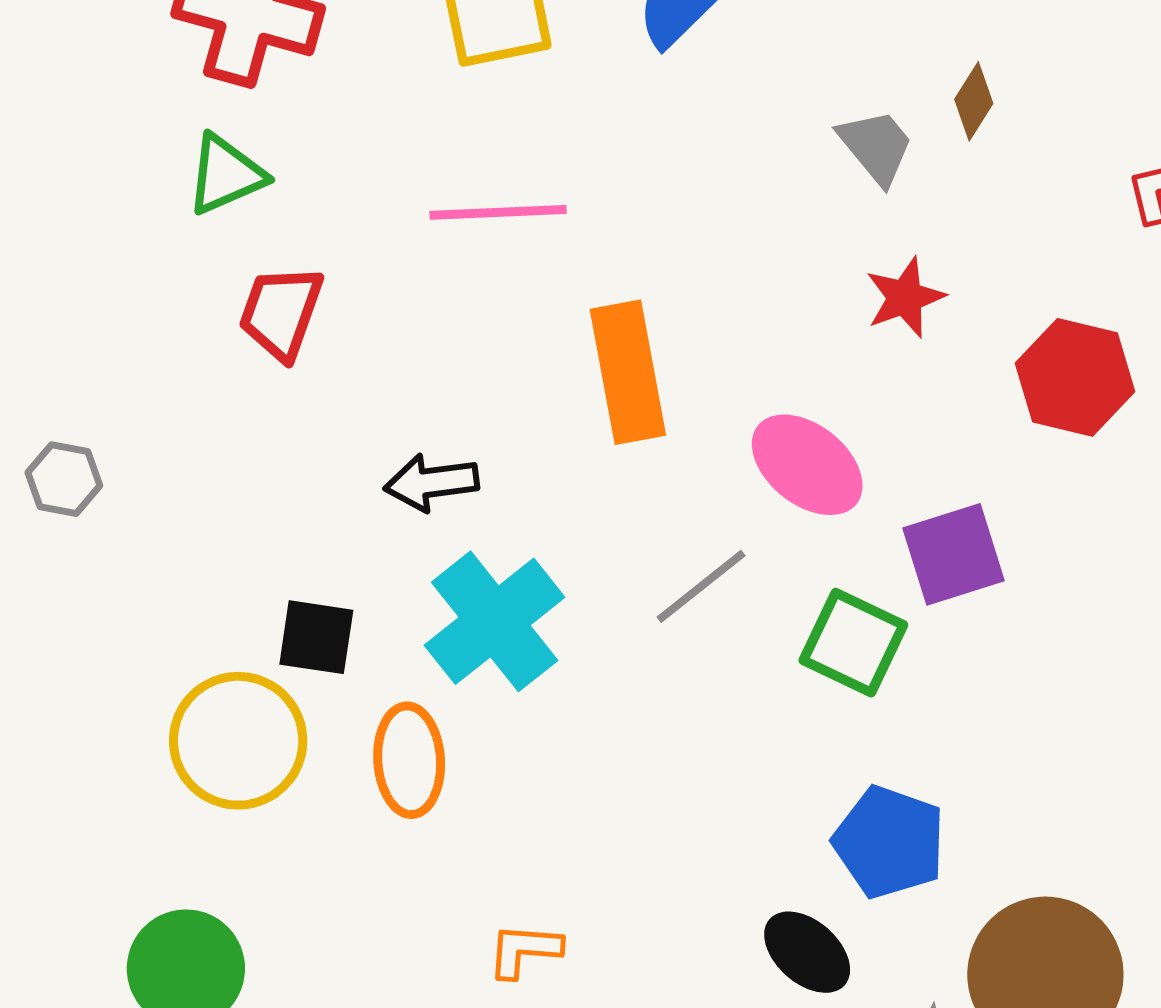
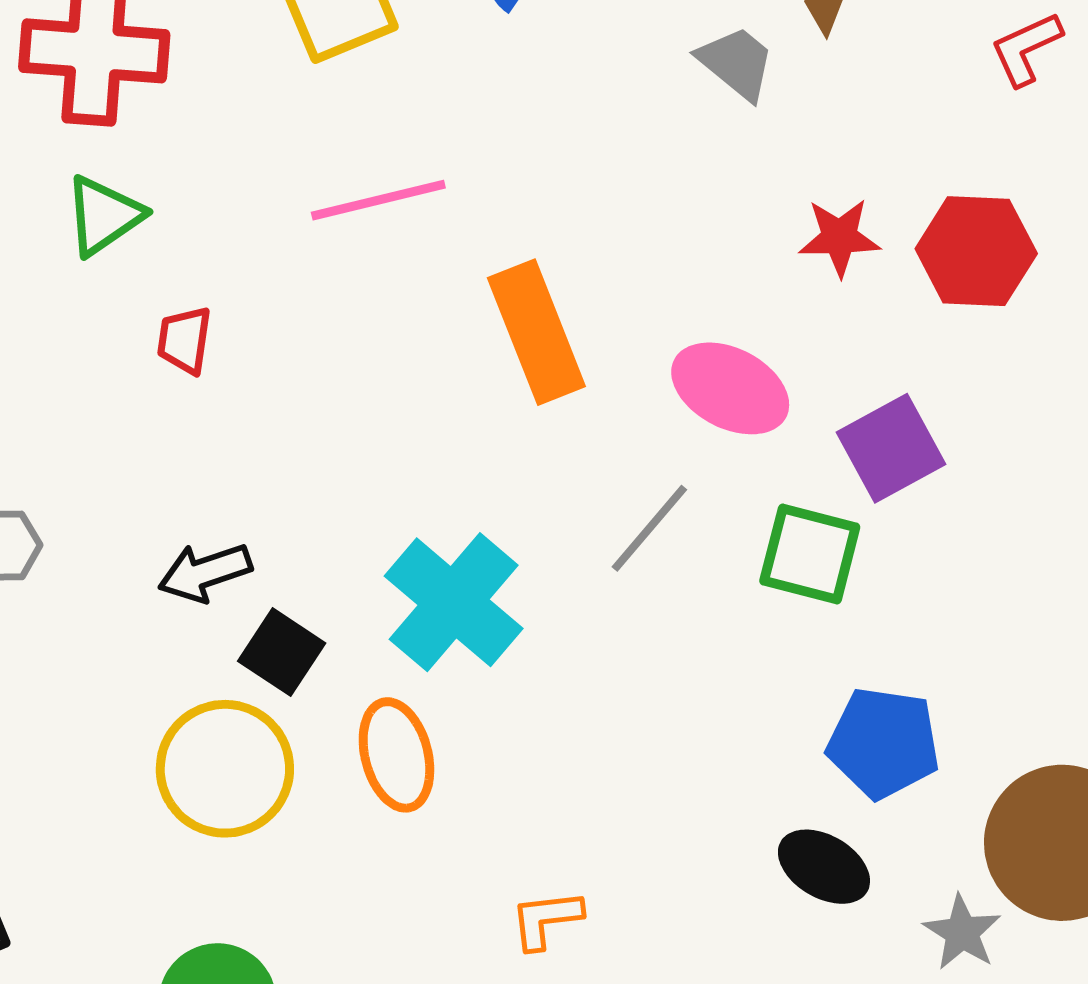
red star: (905, 297) -> (839, 237), moved, turned 30
red trapezoid: (281, 312) -> (184, 340), size x0.7
black arrow: (431, 482) -> (205, 572), moved
black square: (316, 637) -> (282, 652), turned 36

